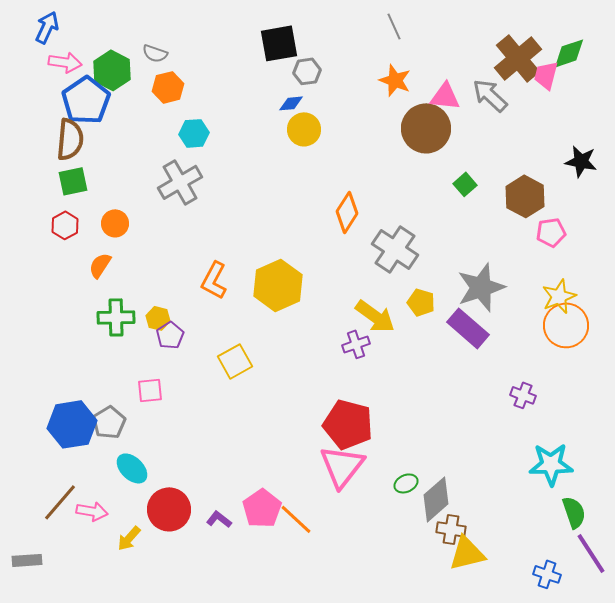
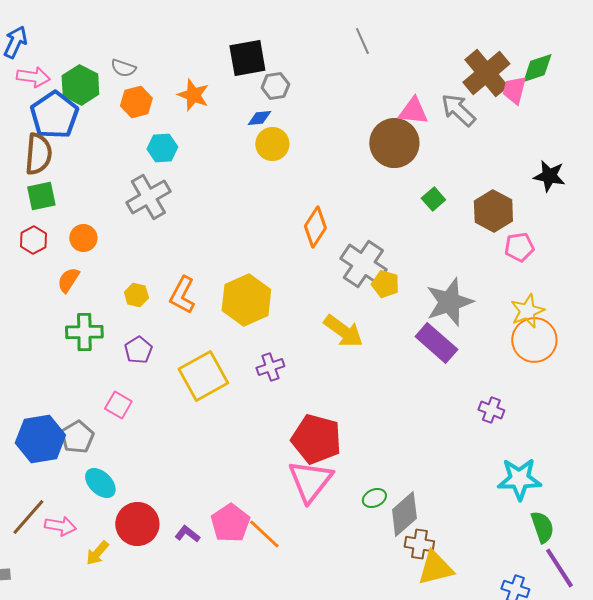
orange star: (395, 80) -> (193, 95), moved
yellow pentagon: (421, 302) -> (385, 284), moved
yellow hexagon: (158, 318) -> (136, 295), moved
purple cross: (356, 344) -> (270, 367), moved
yellow square: (235, 361) -> (203, 376), size x1.4
pink square: (150, 390) -> (118, 405), turned 36

